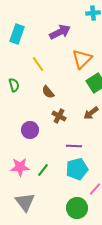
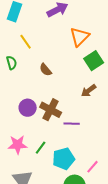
yellow line: (38, 64) -> (26, 42), moved
brown cross: (59, 116) -> (51, 110), moved, size x1.5
cyan pentagon: (77, 169) -> (64, 159), moved

